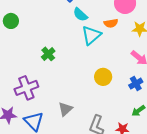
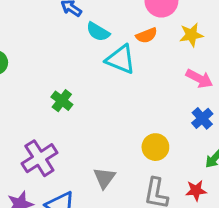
cyan triangle: (91, 35) -> (121, 59), turned -45
yellow circle: (103, 77) -> (155, 147), moved

